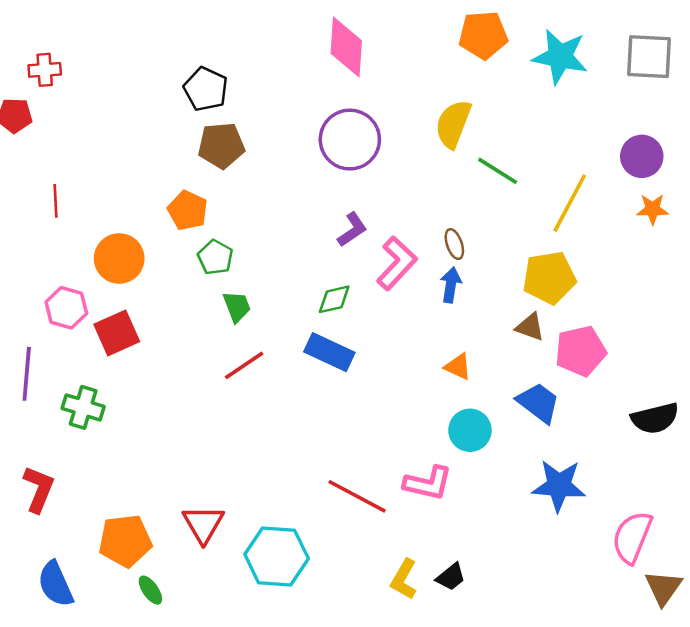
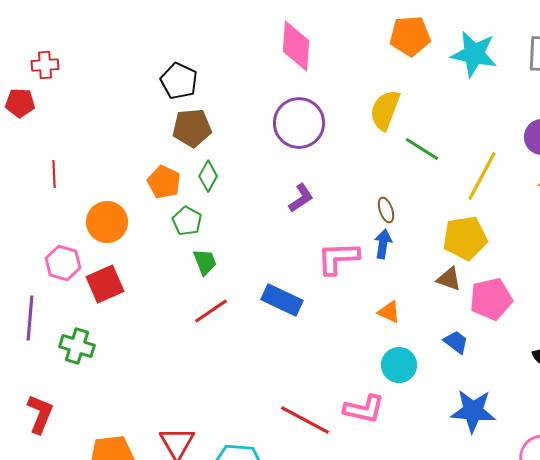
pink L-shape: (397, 263) -> (338, 258), moved, turned -135
green diamond: (334, 299) -> (208, 176), moved, turned -48
blue trapezoid: (538, 403) -> (456, 342), size x0.7

